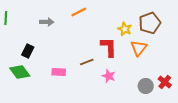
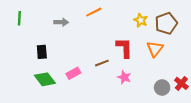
yellow star: (125, 29) -> (141, 20), moved
black rectangle: (28, 51) -> (42, 52), turned -32
green diamond: (20, 72) -> (45, 79), moved
pink rectangle: (59, 72) -> (73, 73), turned -32

